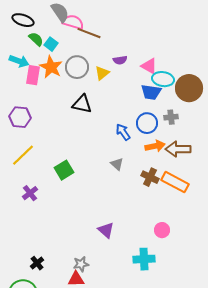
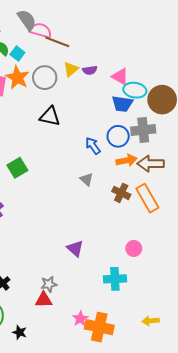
yellow triangle: (102, 73) -> (71, 69), moved
gray cross: (171, 117) -> (143, 130), size x1.6
green square: (64, 170) -> (17, 168), moved
orange rectangle: (175, 182) -> (147, 198), turned 32

